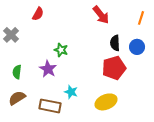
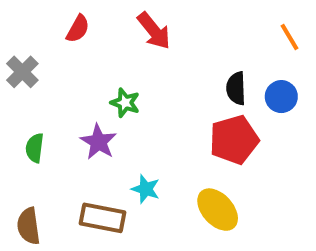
red arrow: (101, 15) -> (154, 31), moved
orange line: (141, 18) -> (290, 37), turned -48
brown semicircle: (17, 98) -> (29, 226), moved, turned -66
yellow ellipse: (106, 102) -> (218, 210), turned 70

